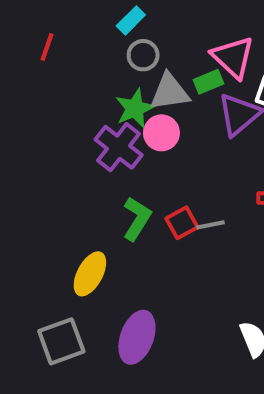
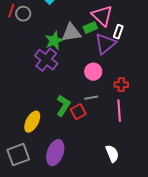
gray circle: (143, 55) -> (23, 14), moved
pink circle: (161, 133) -> (93, 72), moved
green L-shape: (137, 219) -> (63, 106), moved
red square: (182, 223) -> (78, 112), moved

